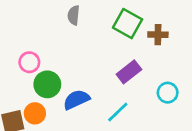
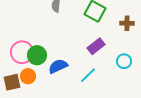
brown cross: (158, 35) -> (127, 23), moved
pink circle: (29, 62) -> (22, 52), moved, size x1.5

